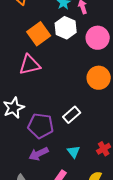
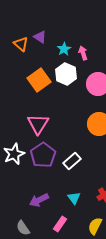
pink triangle: (30, 65) -> (38, 124), moved, turned -45
purple pentagon: (41, 126) -> (43, 155), moved, turned 30

